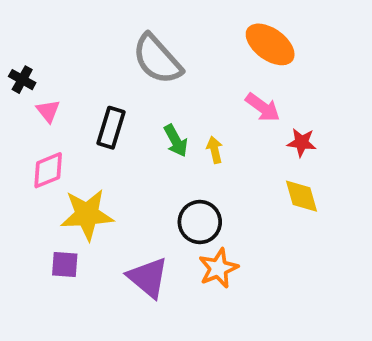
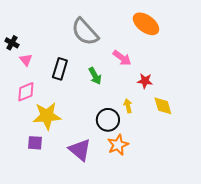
pink arrow: (263, 107) -> (122, 58), moved
red star: (302, 142) -> (145, 81), moved
yellow arrow: (215, 150) -> (128, 106), moved

